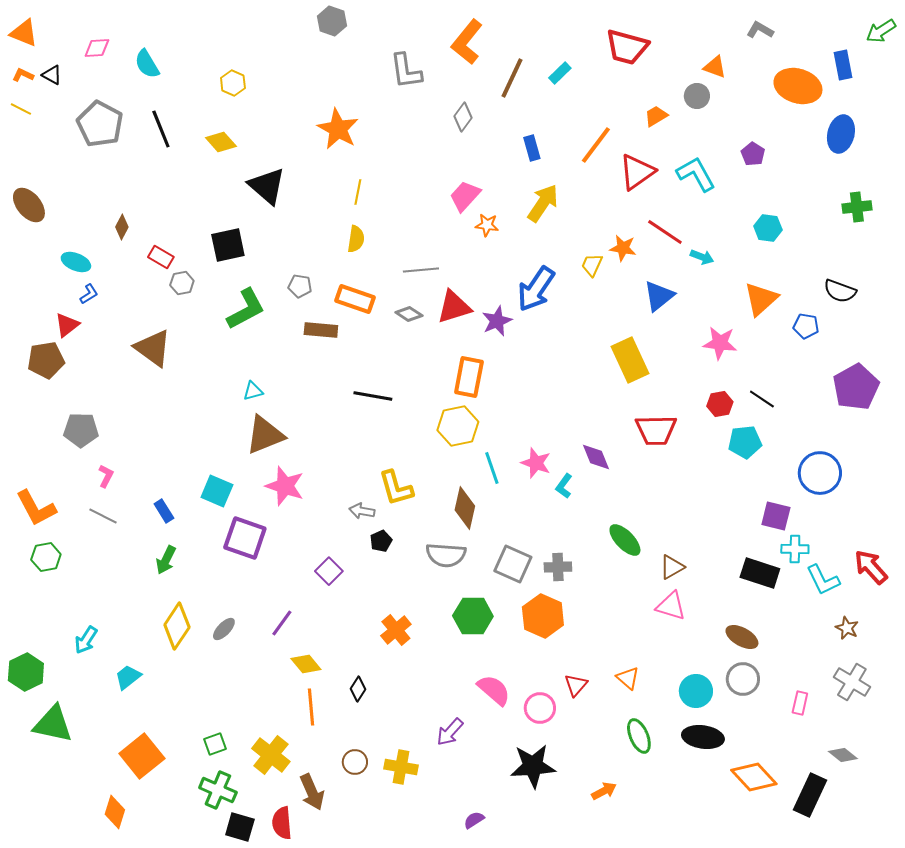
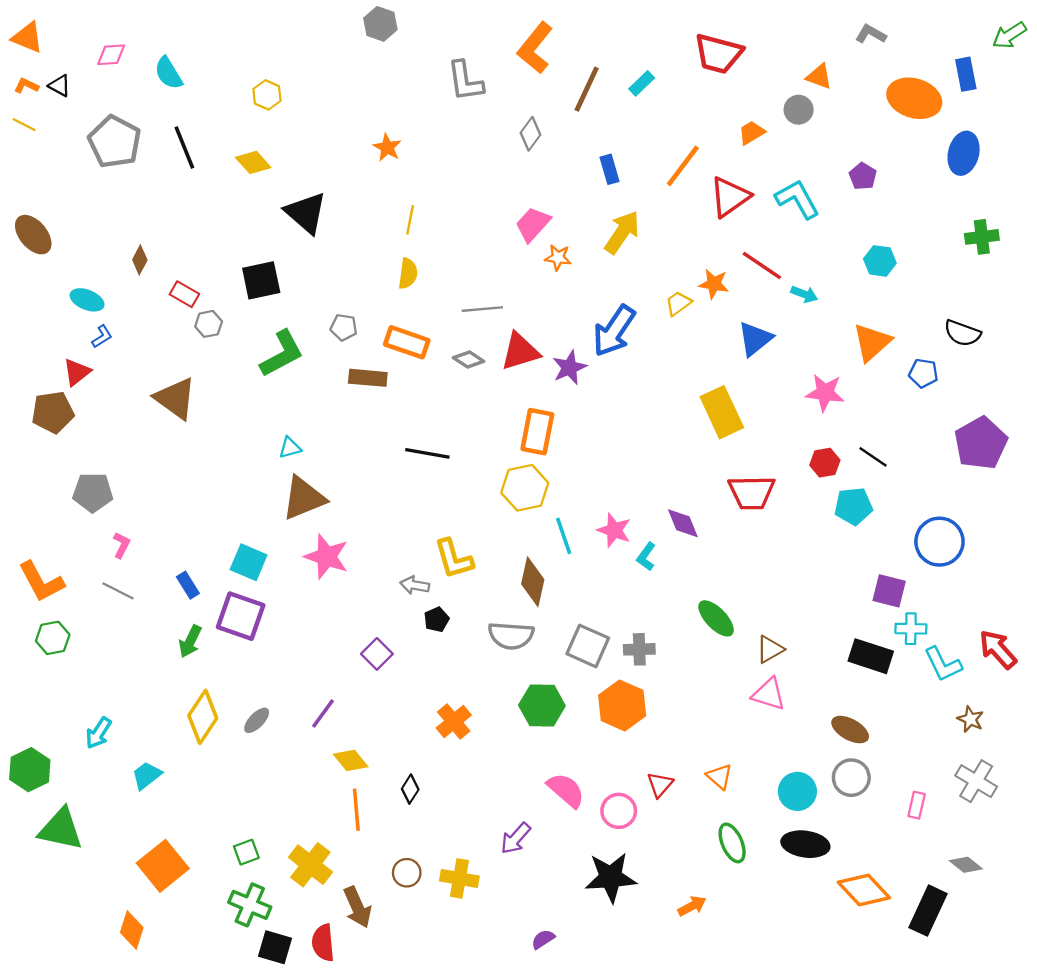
orange star: (338, 129) -> (387, 148), size x0.6
yellow trapezoid: (592, 265) -> (678, 303), turned 30
purple square: (245, 538) -> (241, 616), moved

